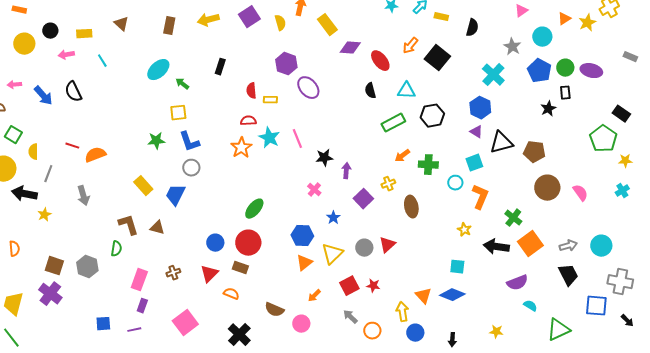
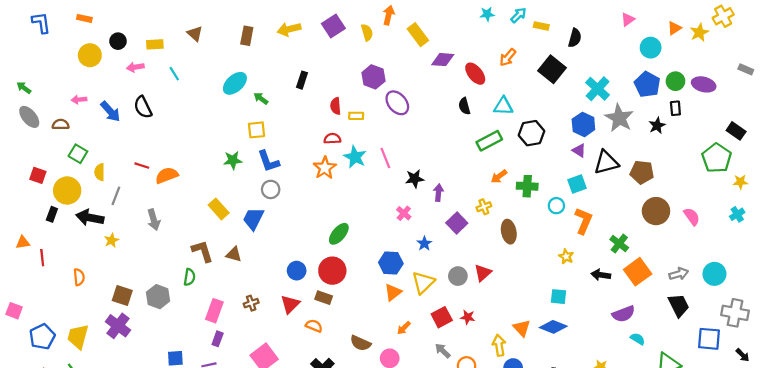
gray star: (512, 47) -> (619, 118), moved, size x1.5
black square: (437, 58) -> (552, 69), moved
black arrow: (496, 247) -> (601, 275), size x0.7

